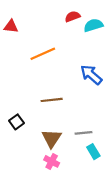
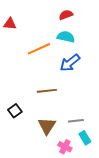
cyan semicircle: (93, 25) -> (66, 37), moved, turned 30
blue arrow: (91, 75) -> (70, 63), moved, turned -80
pink cross: (52, 161) -> (65, 147), moved

